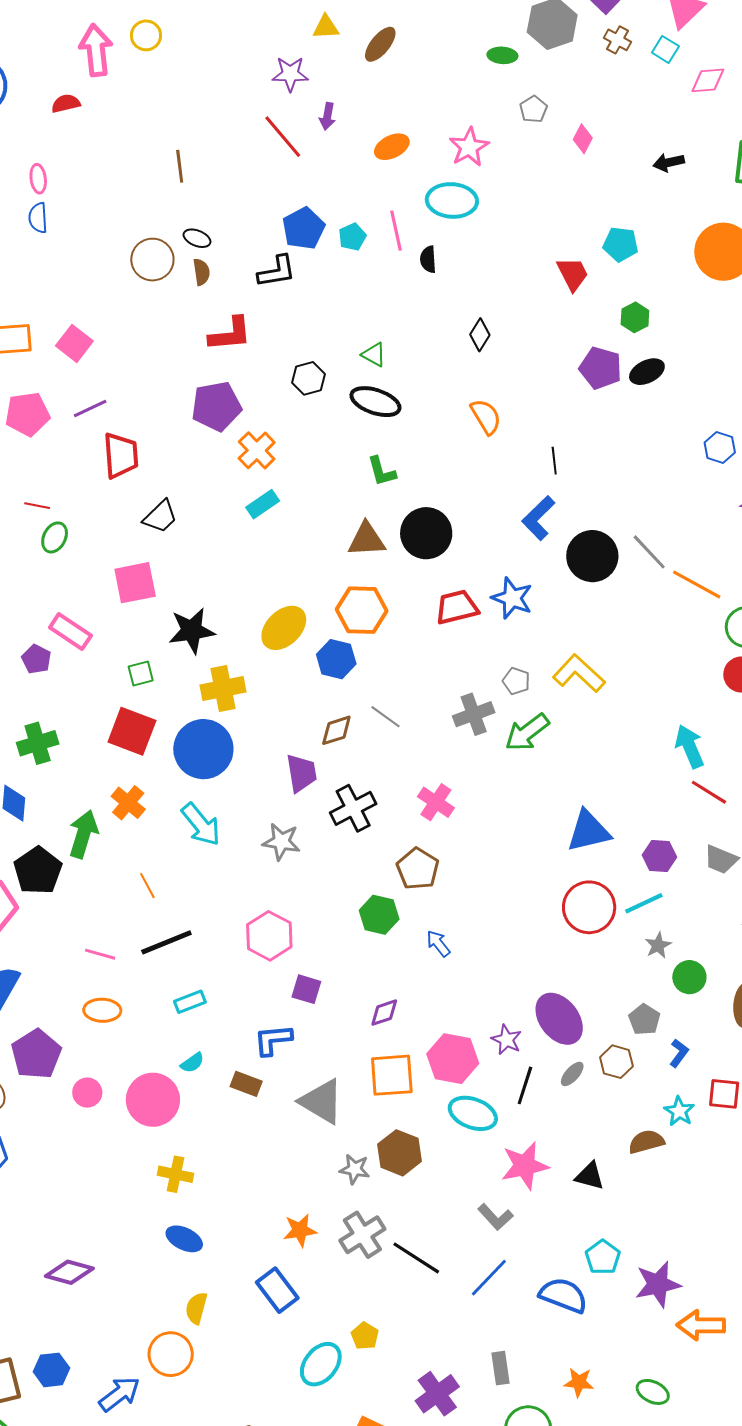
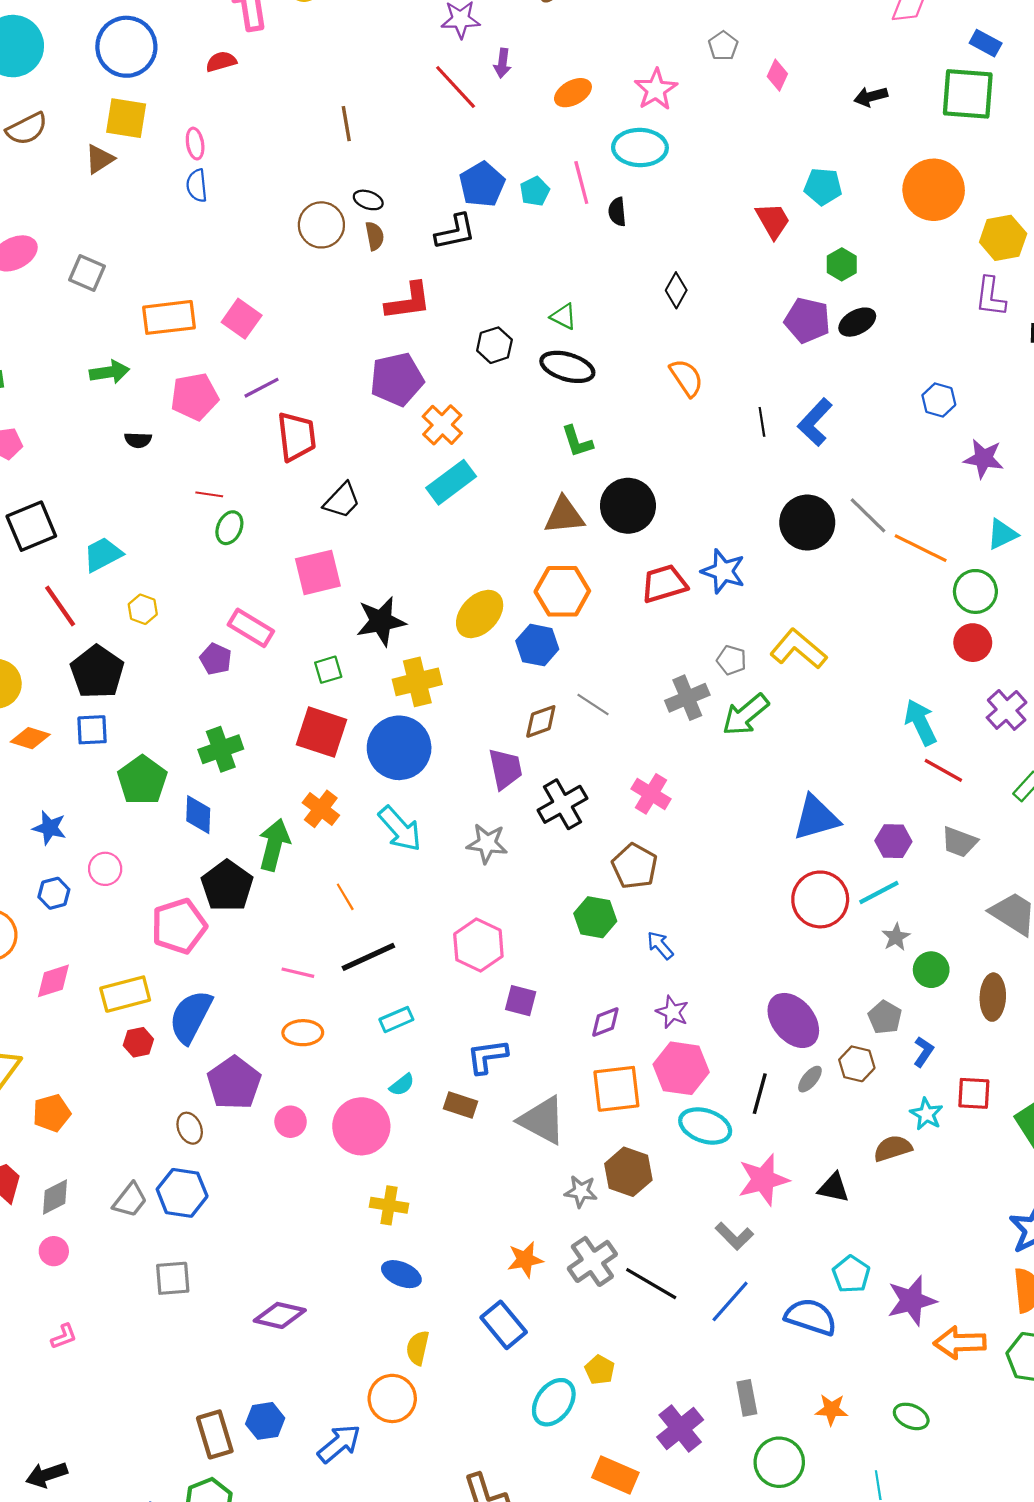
cyan rectangle: (263, 504) -> (451, 482), size x1.4
blue L-shape: (538, 518) -> (815, 422), moved
purple star: (507, 1040) -> (672, 1012), moved

